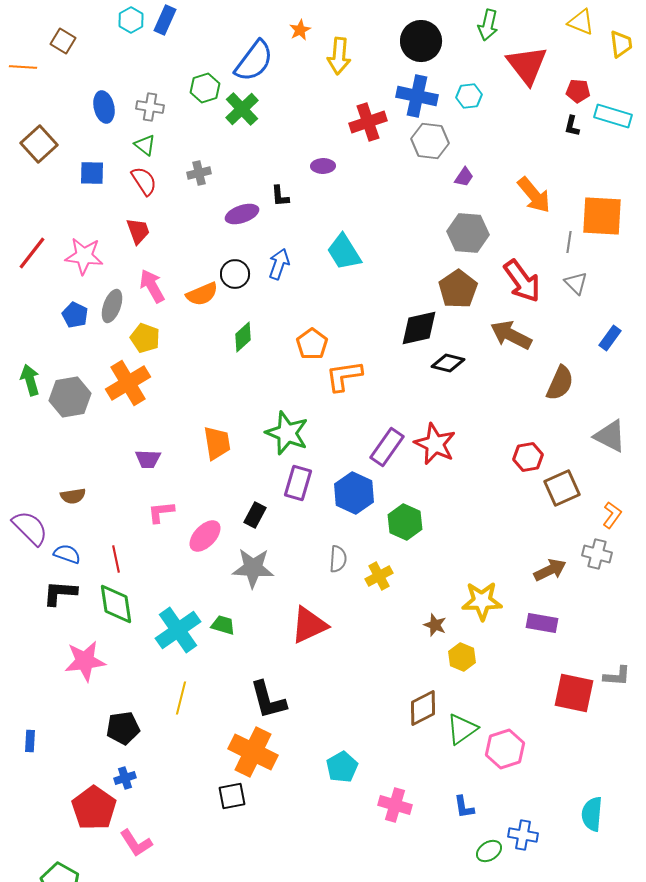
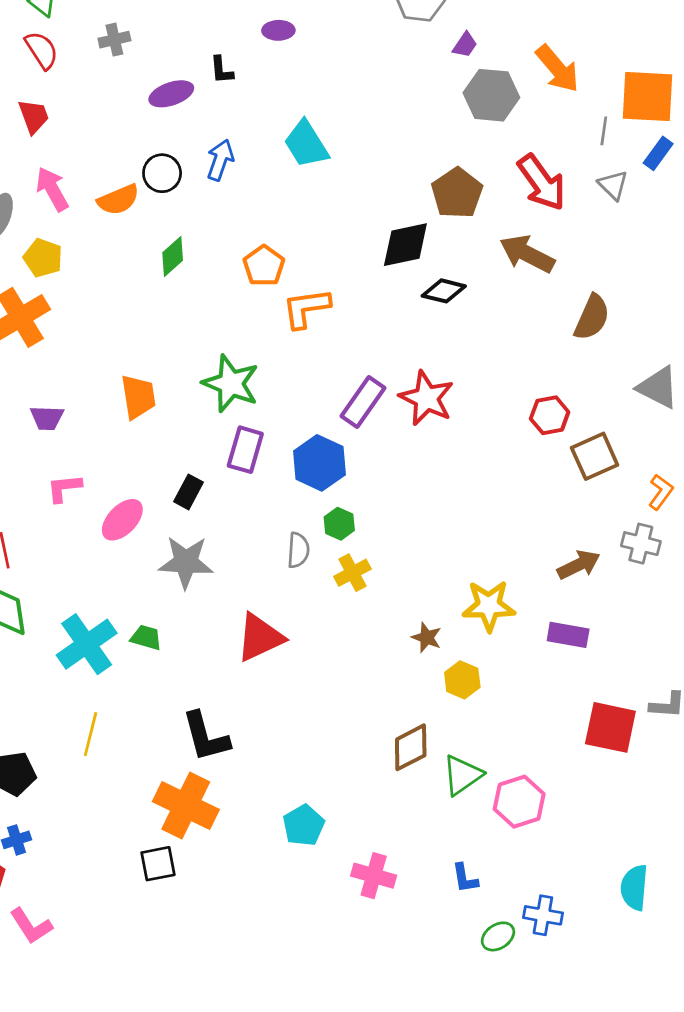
gray hexagon: (468, 233) -> (491, 95), moved
blue rectangle: (610, 338) -> (658, 153), moved
green hexagon: (405, 522) -> (339, 524), moved, size x0.7

